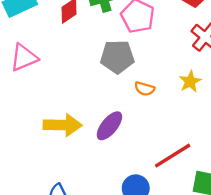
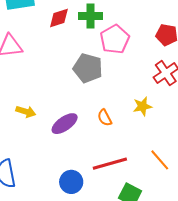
orange semicircle: (144, 89) -> (105, 118), moved, turned 30
yellow arrow: (63, 125) -> (26, 112), size x0.6

